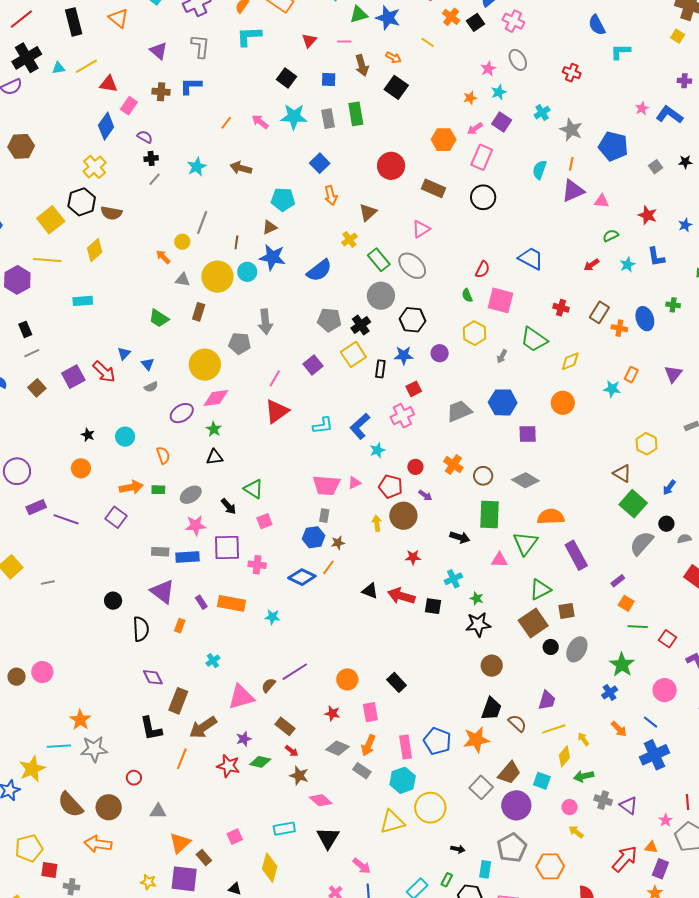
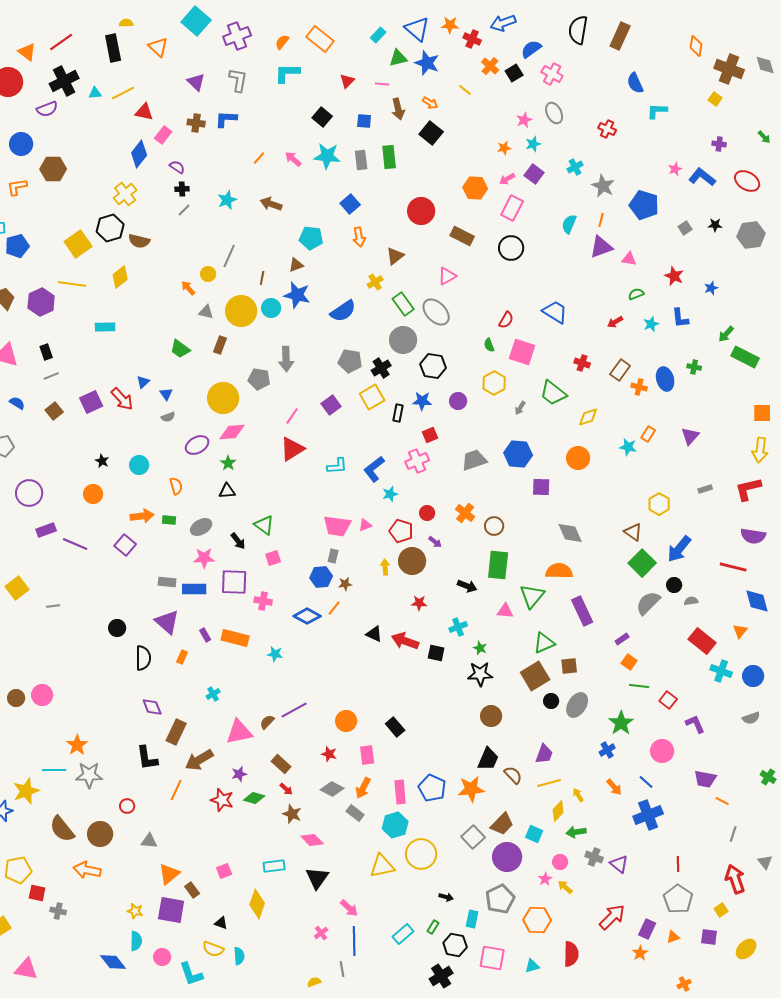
gray diamond: (525, 480) -> (570, 533), moved, turned 32
blue arrow: (669, 487) -> (679, 549), size x1.8
pink star: (665, 820) -> (545, 879), moved
orange triangle: (651, 847) -> (673, 937), moved, turned -32

